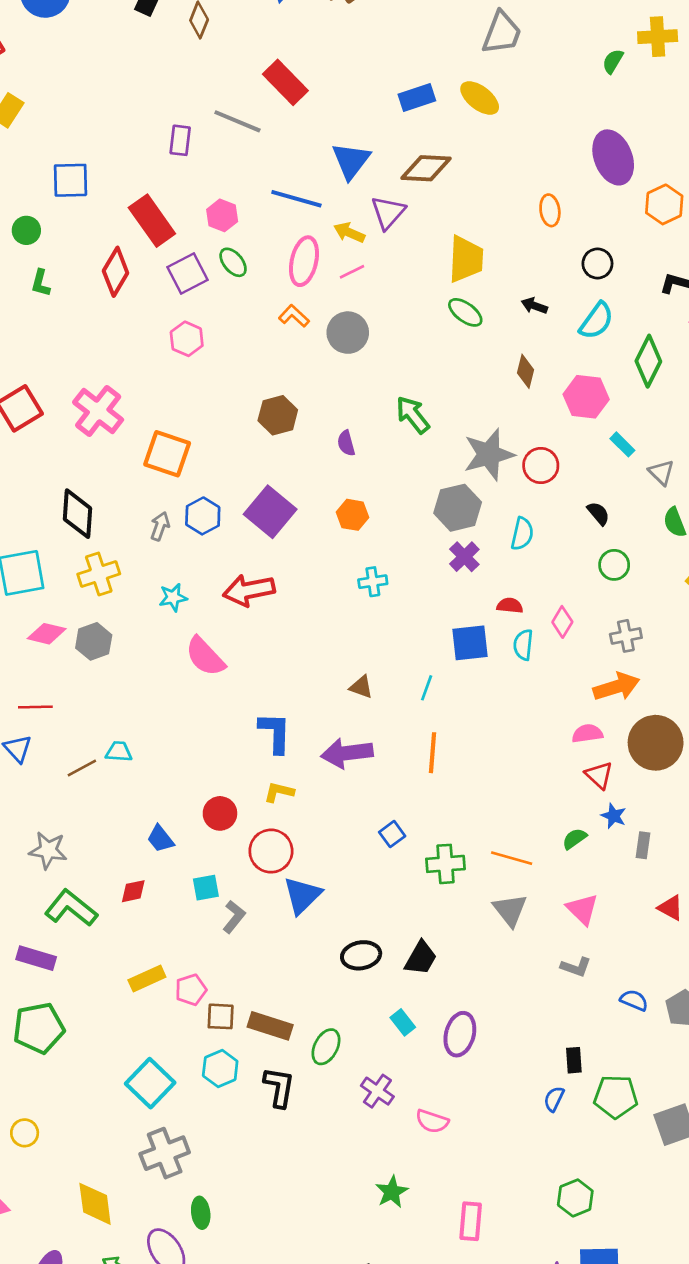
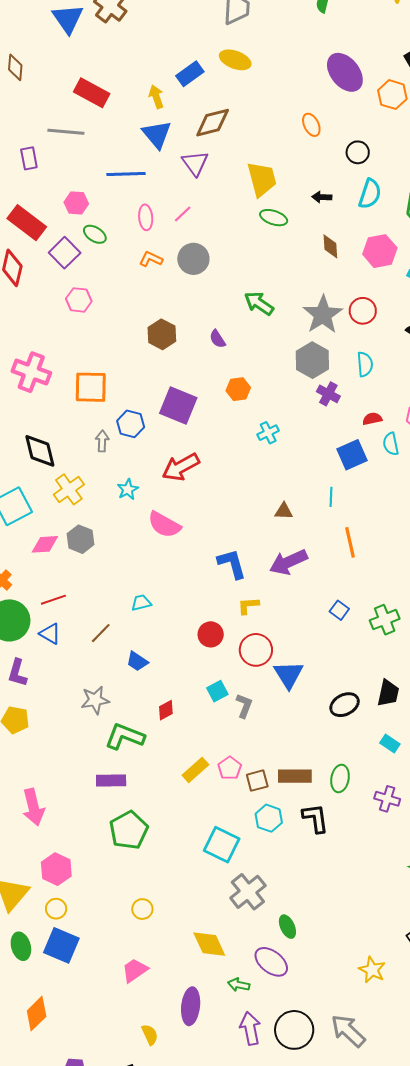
yellow arrow: (349, 233) -> (156, 97), moved, turned 65
pink ellipse: (304, 261) -> (146, 217), size x0.7
cyan trapezoid: (119, 752) -> (141, 603), moved
blue trapezoid: (160, 839) -> (137, 661), moved

